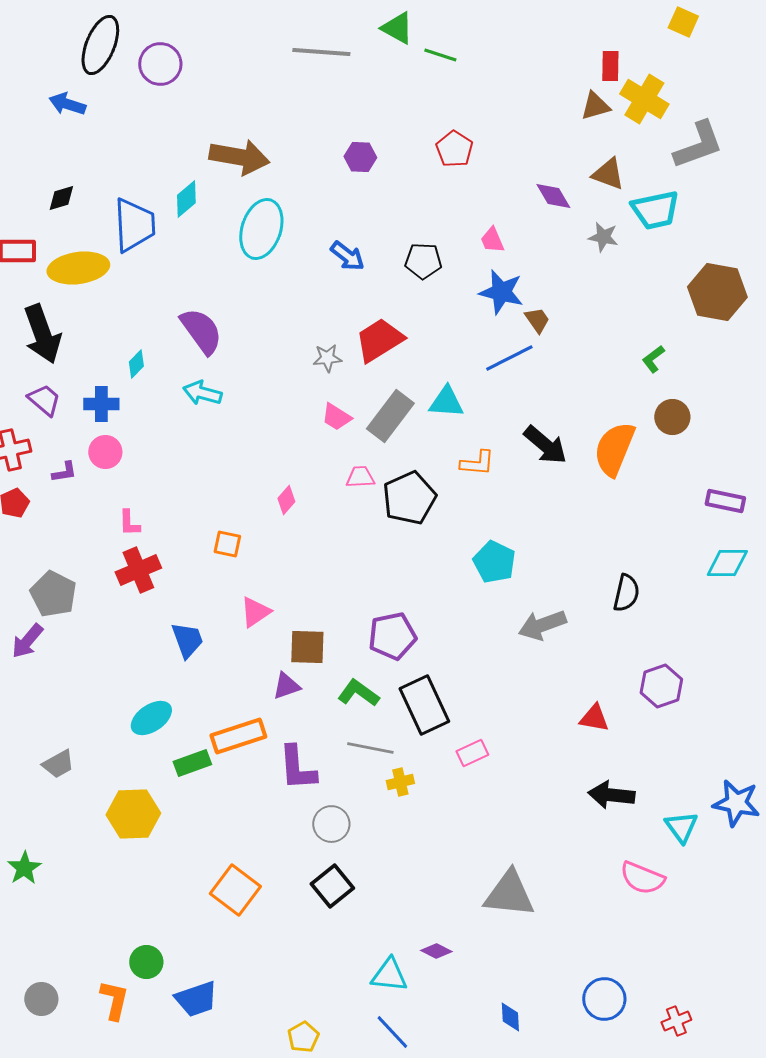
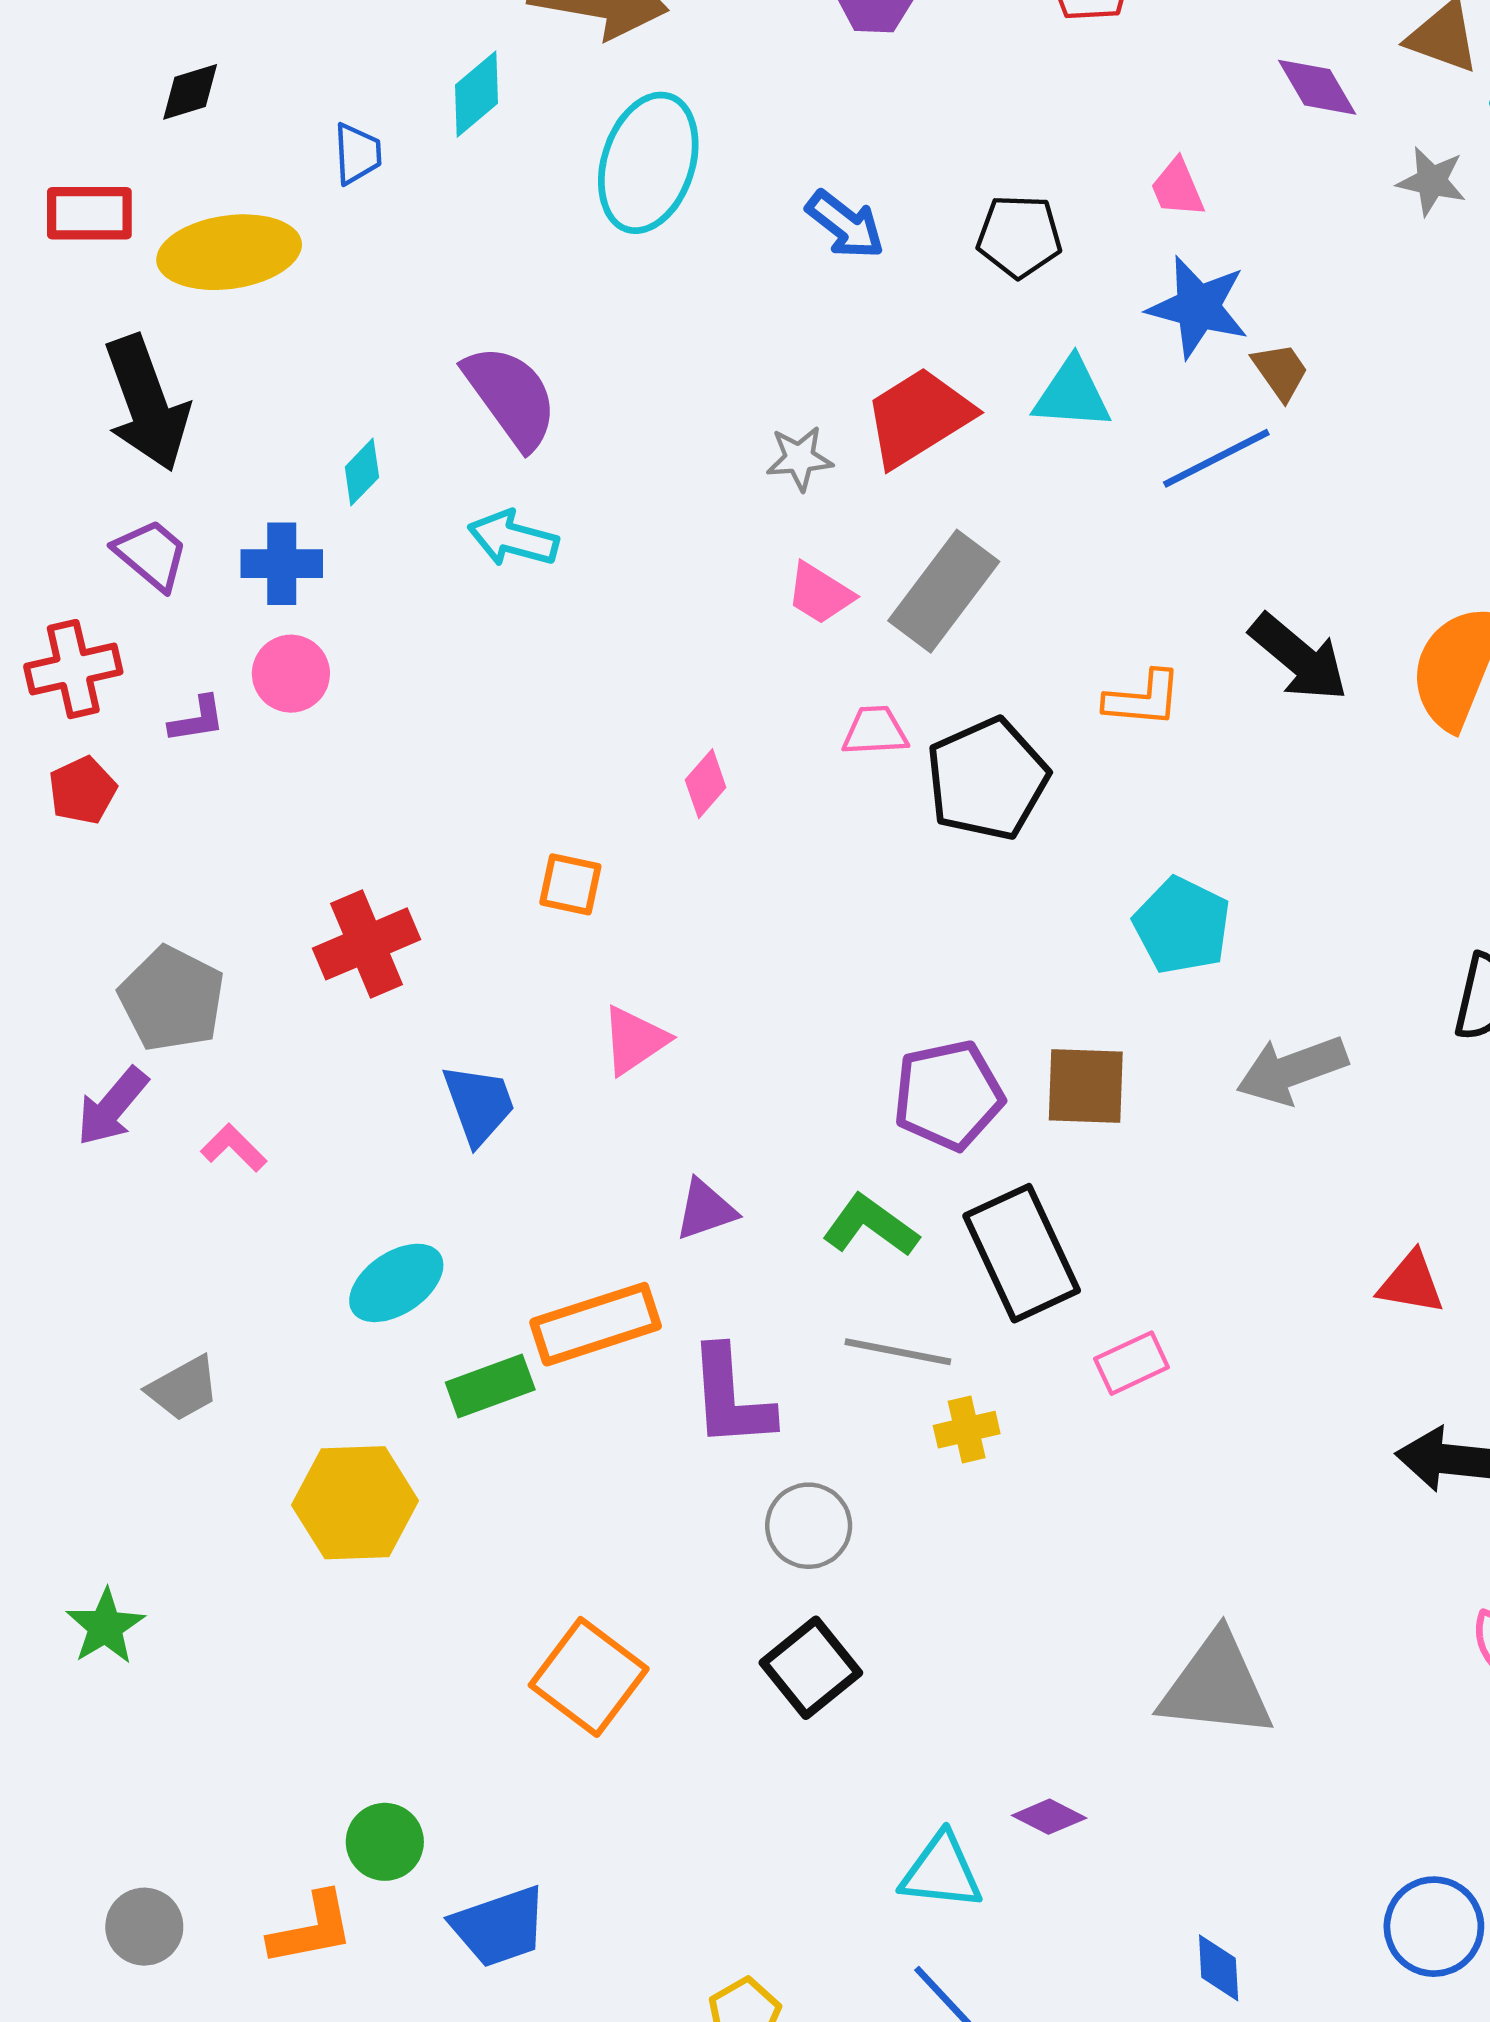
blue trapezoid: (134, 225) -> (357, 154), size x0.5
cyan triangle: (446, 402) -> (1072, 394), moved
pink L-shape: (129, 523) -> (234, 1148), moved, turned 136
brown square: (307, 647) -> (1086, 1086), moved
orange L-shape: (114, 1000) -> (312, 1929), turned 66

